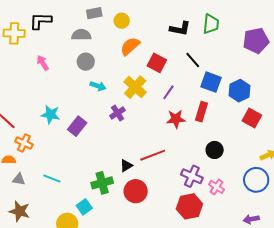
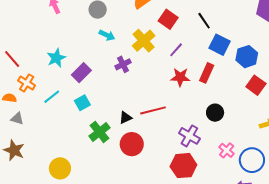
cyan star: (50, 115) -> (56, 58), turned 30
cyan line: (52, 179) -> (52, 97), moved, turned -66
blue circle: (256, 180) -> (252, 160), moved
green cross: (102, 183) -> (99, 132), turned -30
pink cross: (216, 187) -> (227, 150), moved
cyan square: (84, 207) -> (82, 103), moved

